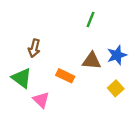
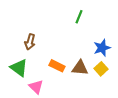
brown triangle: (92, 61) -> (80, 68), moved
yellow square: (116, 88) -> (101, 69), moved

